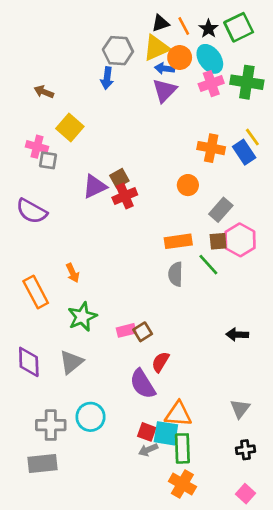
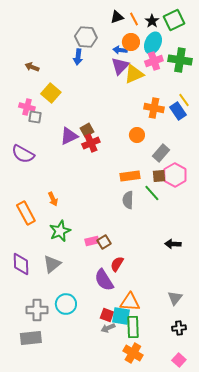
yellow triangle: (156, 48) -> (134, 74), moved
cyan ellipse: (210, 59) -> (153, 43), turned 60

